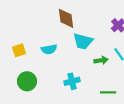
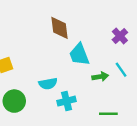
cyan trapezoid: (83, 41) -> (79, 55), turned 55
cyan semicircle: (49, 49) -> (48, 84), moved

